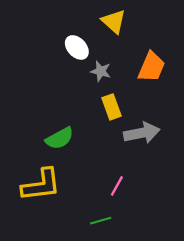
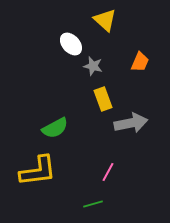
orange trapezoid: (152, 67) -> (140, 62), size x0.7

